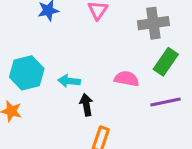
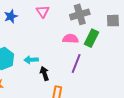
pink semicircle: (127, 79) -> (70, 39), moved
purple line: (166, 102) -> (76, 64), moved, turned -48

